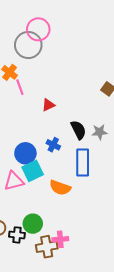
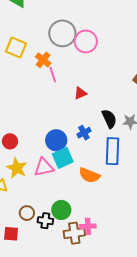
pink circle: (38, 29) -> (86, 41), moved
blue cross: (53, 145) -> (84, 133), turned 32

